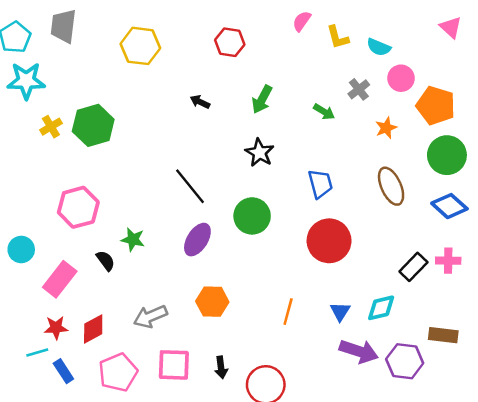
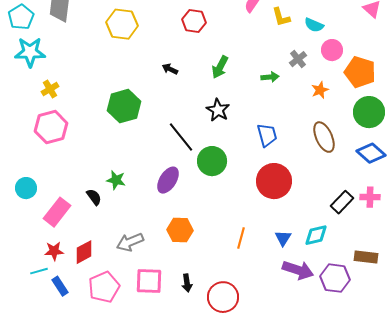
green arrow: (324, 112) -> (270, 77), turned -36
green hexagon: (93, 125) -> (124, 106), moved
black line: (190, 186) -> (181, 137), moved
pink hexagon: (78, 207) -> (51, 127), moved

